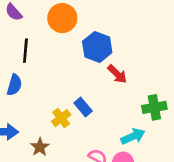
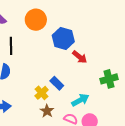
cyan arrow: (133, 136) -> (80, 100), moved
brown star: (40, 147) -> (47, 111), moved

